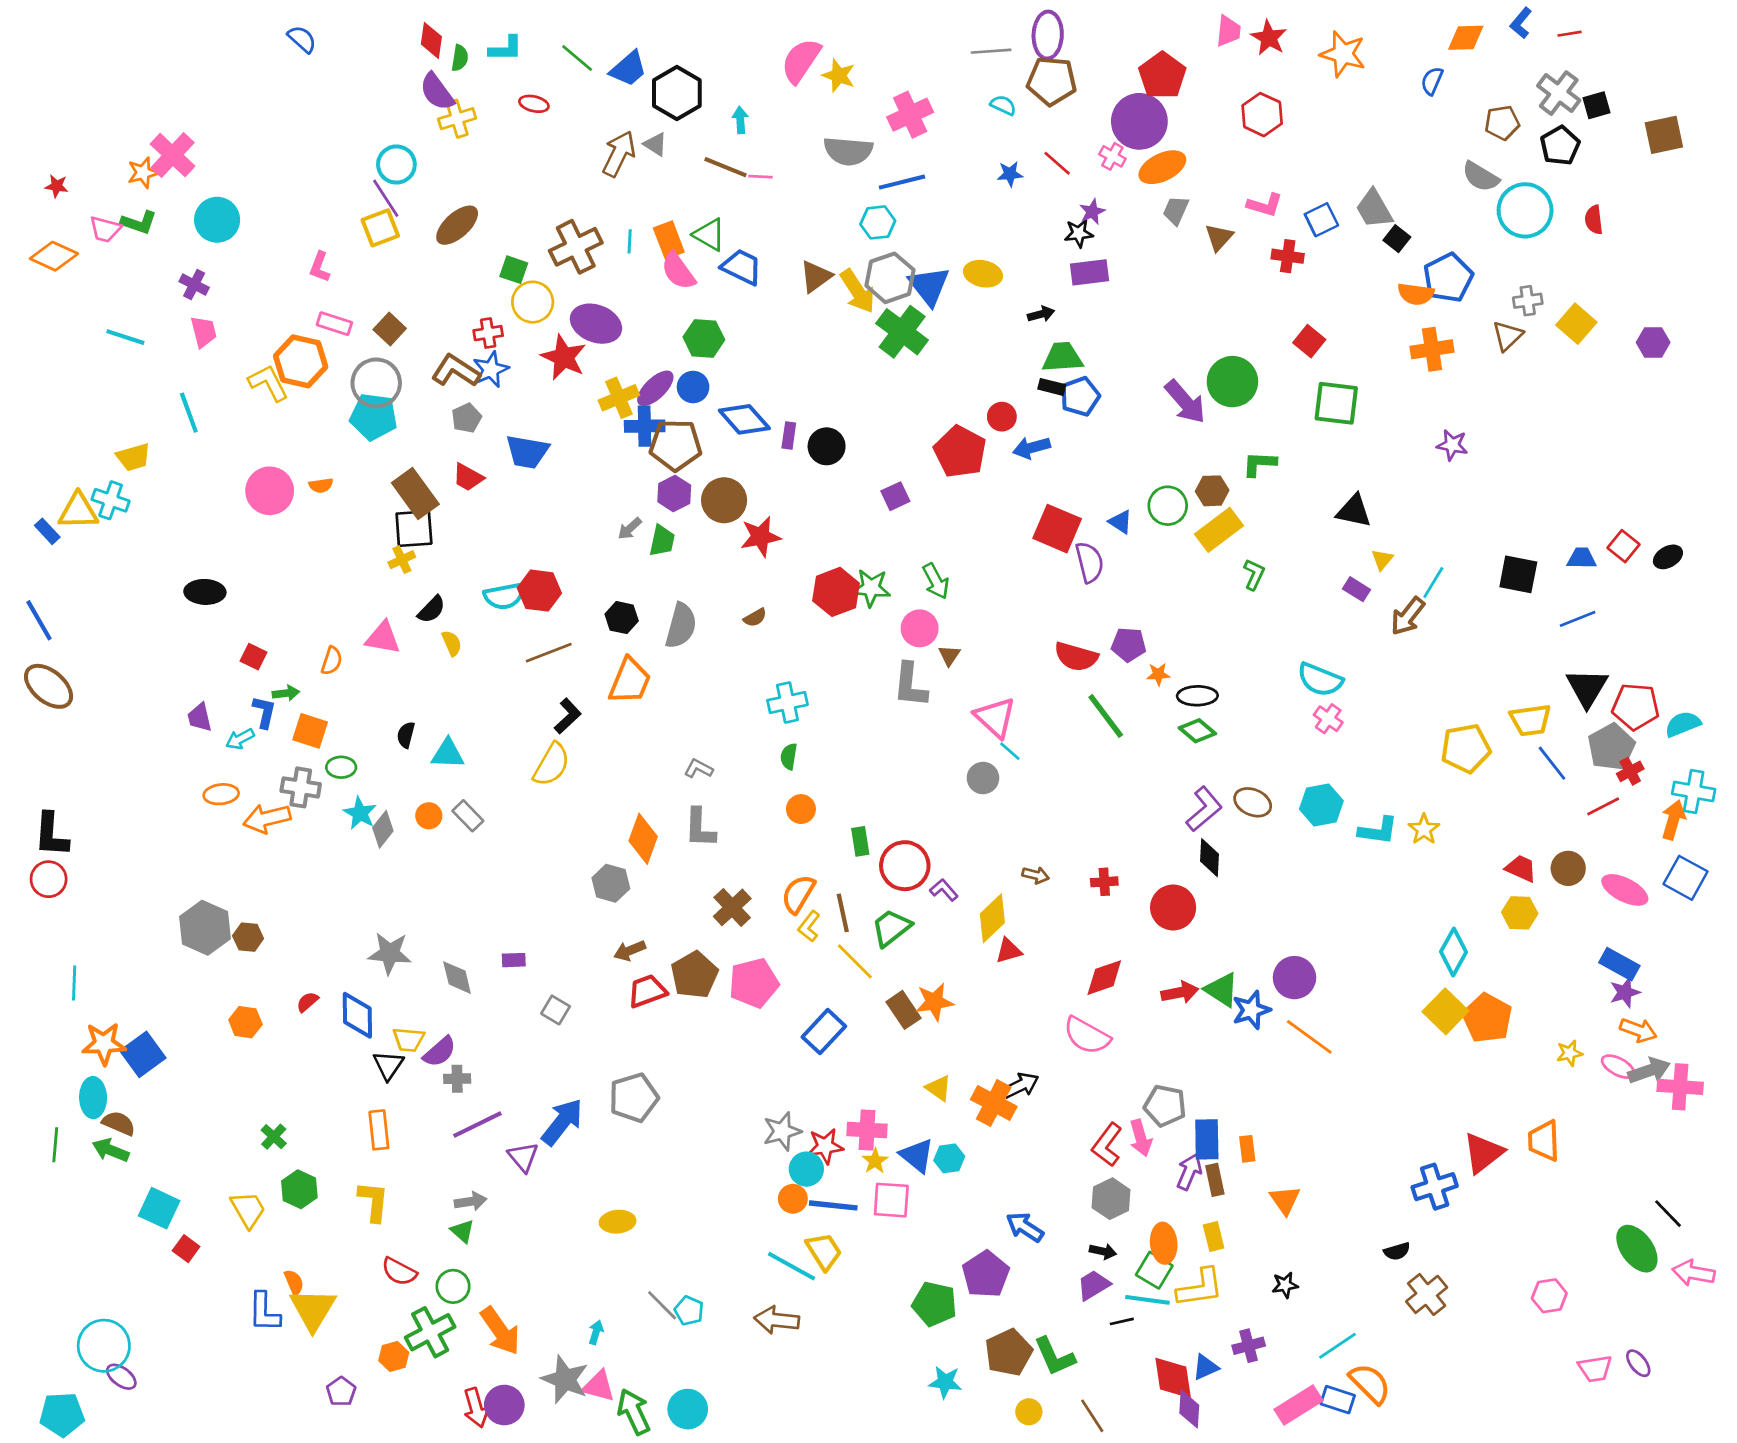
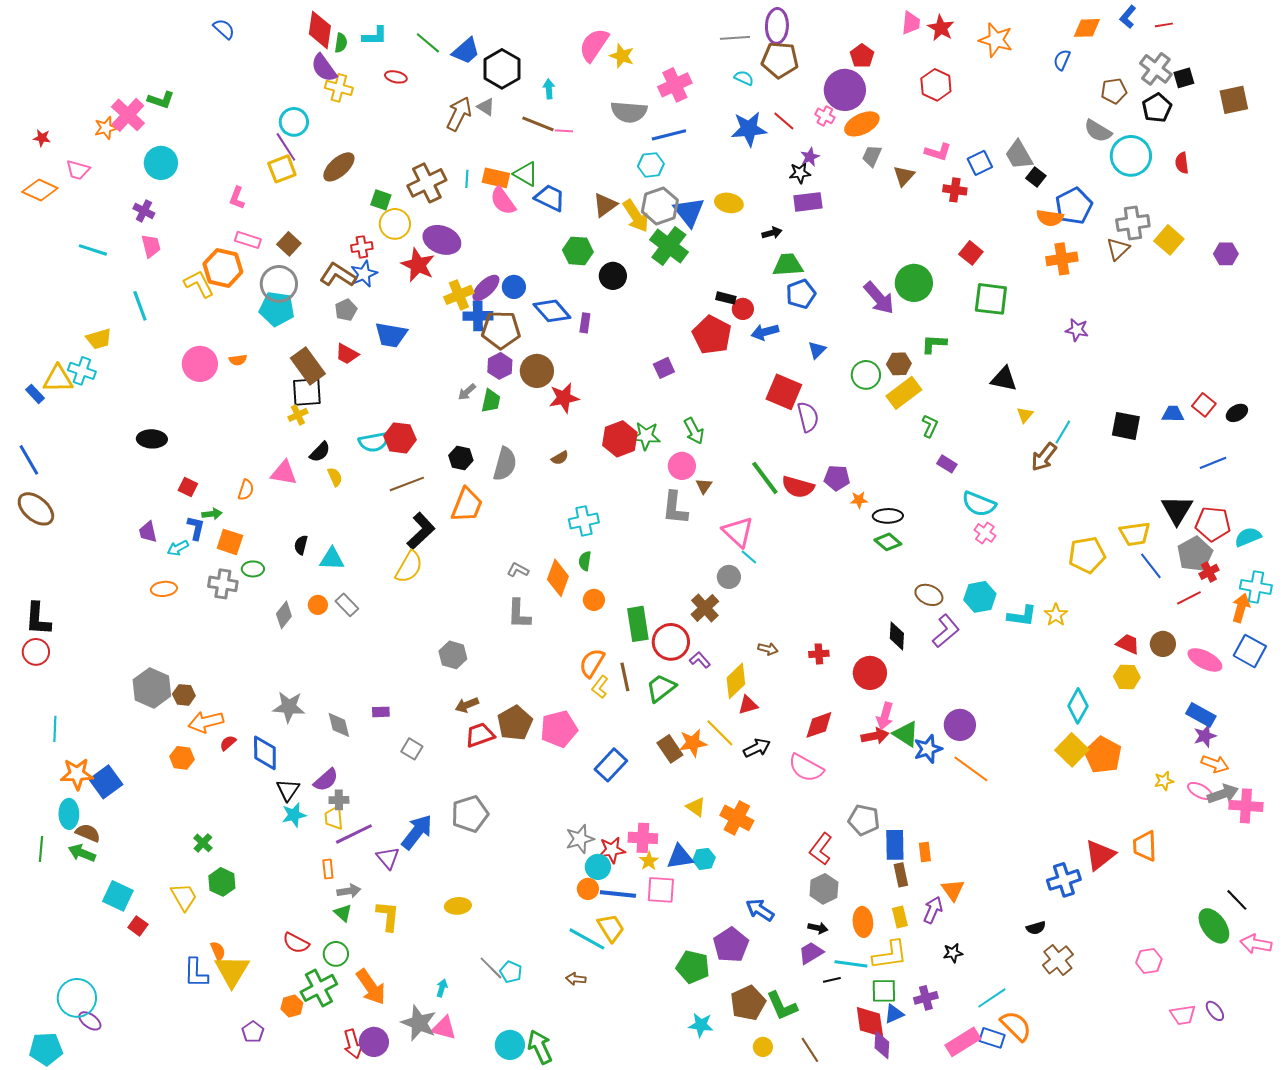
red diamond: (431, 40) -> (320, 30), size x1.4
red pentagon: (1162, 76) -> (862, 56), size x0.7
yellow cross: (457, 119) -> (339, 88), turned 32
blue star: (1010, 174) -> (749, 129), size x1.8
green L-shape: (139, 222) -> (161, 100), moved
orange rectangle: (669, 240) -> (496, 178), turned -56
gray cross: (1528, 301) -> (1133, 223), size x1.5
green hexagon: (704, 338) -> (578, 251), moved
black rectangle: (1052, 387) -> (726, 298), moved
black circle: (827, 446) -> (613, 276), moved
blue triangle: (1121, 522) -> (817, 350), moved, turned 42
purple rectangle: (1356, 589) -> (947, 464), moved
blue line: (1578, 619) -> (1213, 463), moved
black L-shape: (568, 716) -> (421, 531), size x1.4
green line: (1106, 716) -> (765, 478), moved
purple L-shape: (1204, 809) -> (946, 631), moved
cyan star: (360, 813) -> (294, 815), moved, turned 30
orange arrow: (267, 818) -> (206, 722), moved
orange diamond: (643, 839) -> (558, 578), moved
green rectangle: (860, 841) -> (638, 624), size x1.6
brown cross: (732, 907) -> (705, 608), moved
yellow line: (855, 961) -> (720, 733), moved
yellow trapezoid: (409, 1040) -> (334, 818), moved, turned 80
black arrow: (1021, 1085) -> (757, 748), moved
orange rectangle: (379, 1130) -> (328, 869), moved, size x0.7
pink arrow: (1141, 1138) -> (885, 716), moved, turned 32
blue triangle: (917, 1156) -> (680, 857), turned -48
purple arrow: (1189, 1172) -> (933, 910), moved
yellow L-shape: (374, 1201) -> (388, 916), moved
green square: (1154, 1270) -> (884, 991), moved, turned -32
brown arrow: (777, 1320) -> (576, 979), size x0.6
green arrow: (634, 1412) -> (540, 1047), moved

